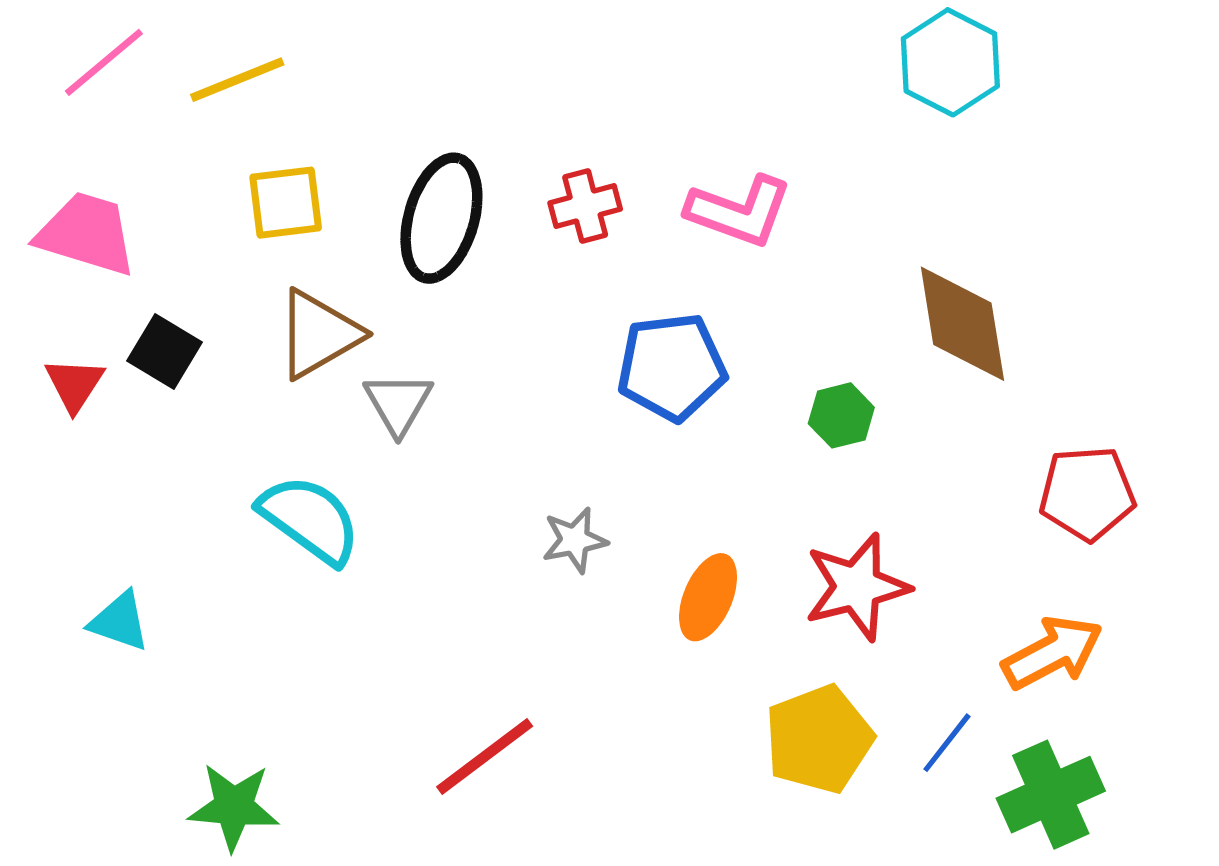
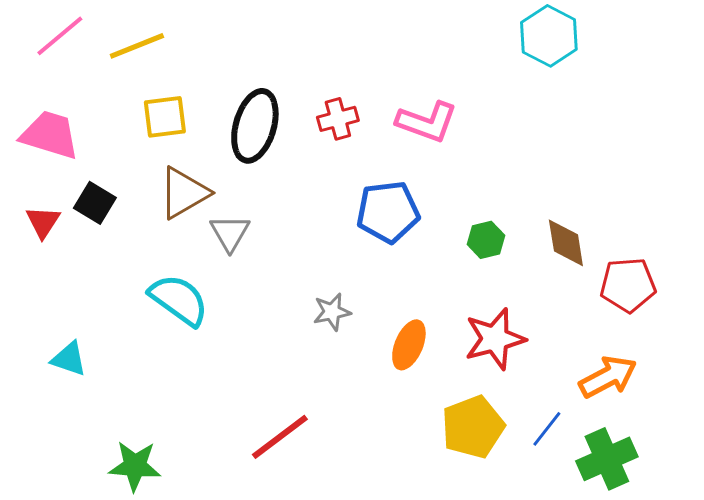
brown diamond: (962, 324) -> (566, 243), moved, size x0.7

